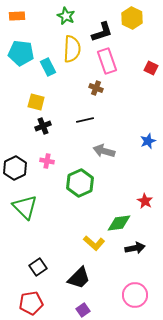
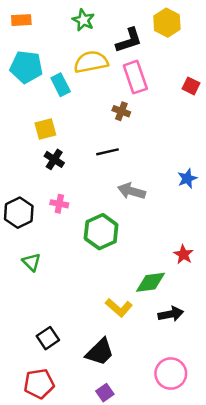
yellow semicircle: (72, 49) -> (91, 62), turned -104
yellow square: (36, 102) -> (45, 129), turned -30
black cross: (43, 126) -> (54, 159), turned -35
green triangle: (25, 207) -> (31, 262), size x0.6

